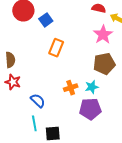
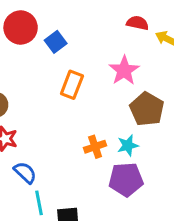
pink star: (103, 35) -> (124, 70), moved
brown pentagon: (104, 64) -> (147, 109), turned -30
blue semicircle: (38, 101) -> (25, 173), moved

